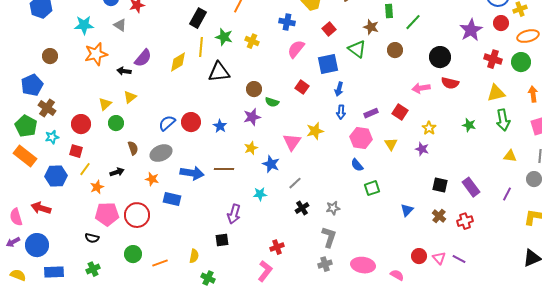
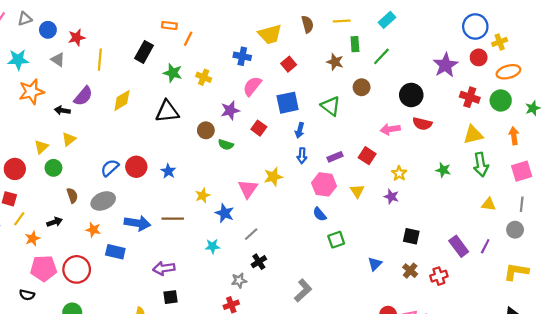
yellow line: (201, 47) -> (100, 60), moved
green triangle: (357, 49) -> (331, 106), moved
purple star: (252, 117) -> (230, 110), moved
purple rectangle: (471, 187) -> (459, 246), moved
gray star: (333, 208) -> (239, 280), moved
purple arrow: (234, 214) -> (164, 268), moved, turned 66
gray L-shape: (329, 237) -> (303, 290), moved, turned 30

